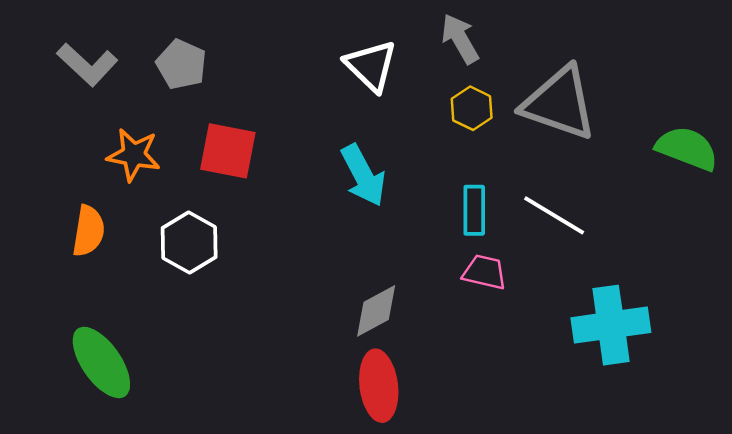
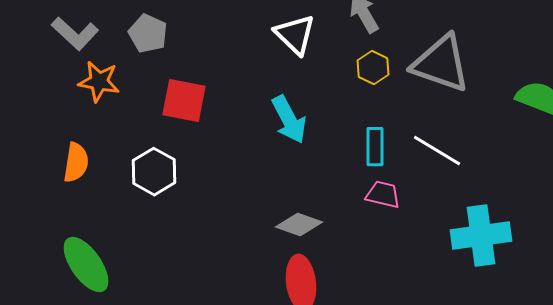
orange star: (134, 155) -> (99, 82), moved
gray diamond: (376, 311) -> (299, 225), turned 48

